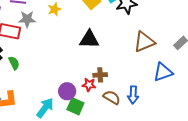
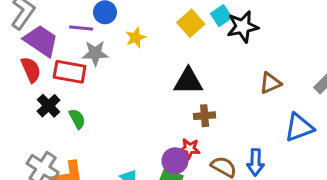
brown triangle: (144, 42) -> (270, 83), size x0.7
brown cross: (100, 75) -> (205, 116), moved
purple circle: (67, 91) -> (175, 161), moved

